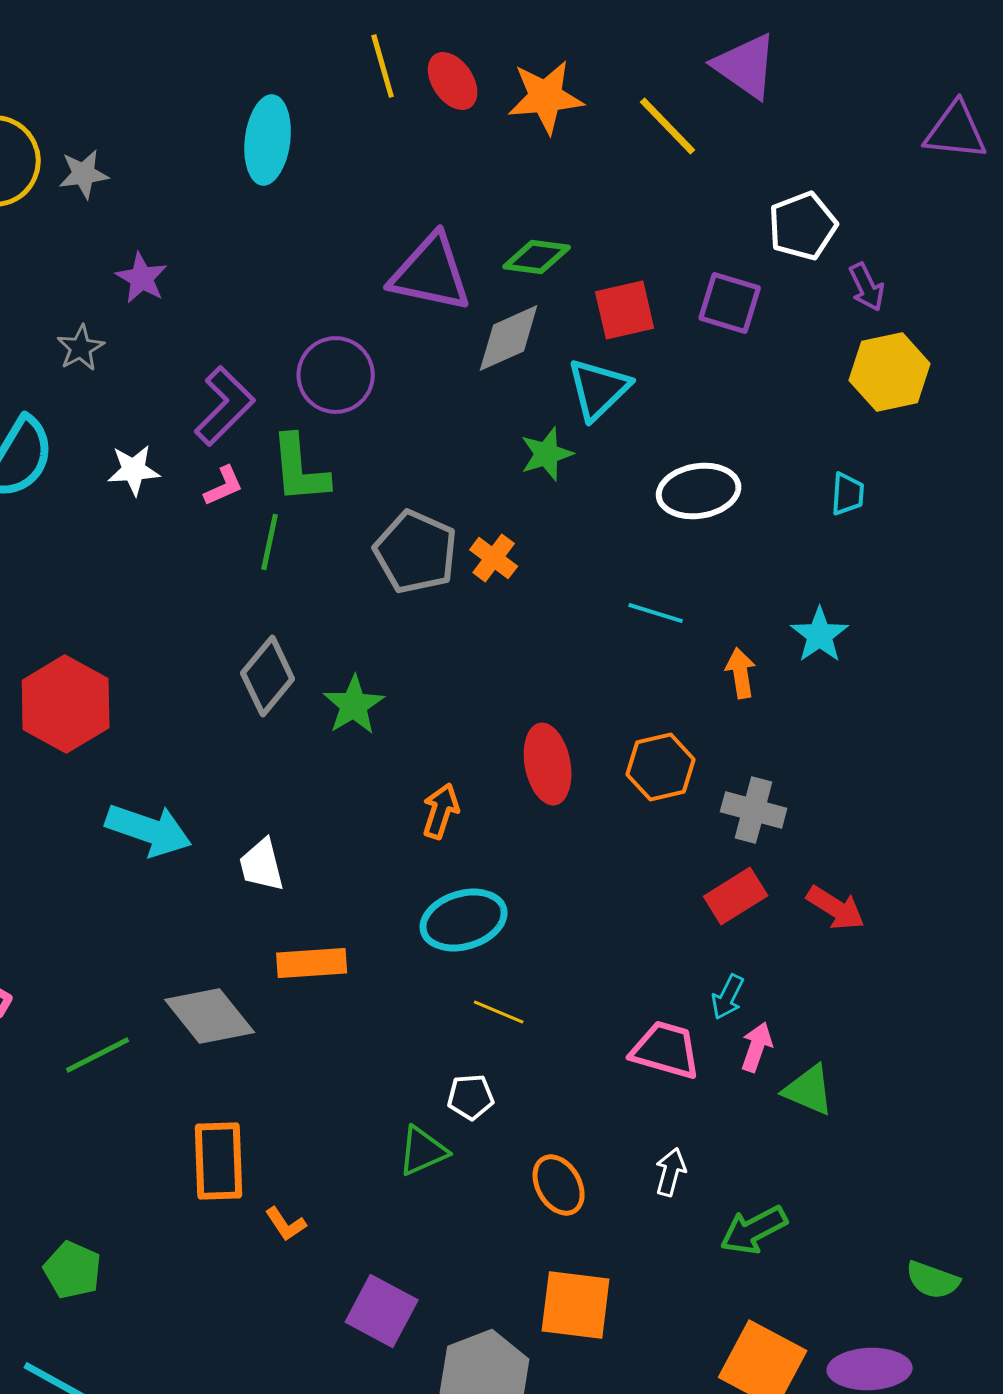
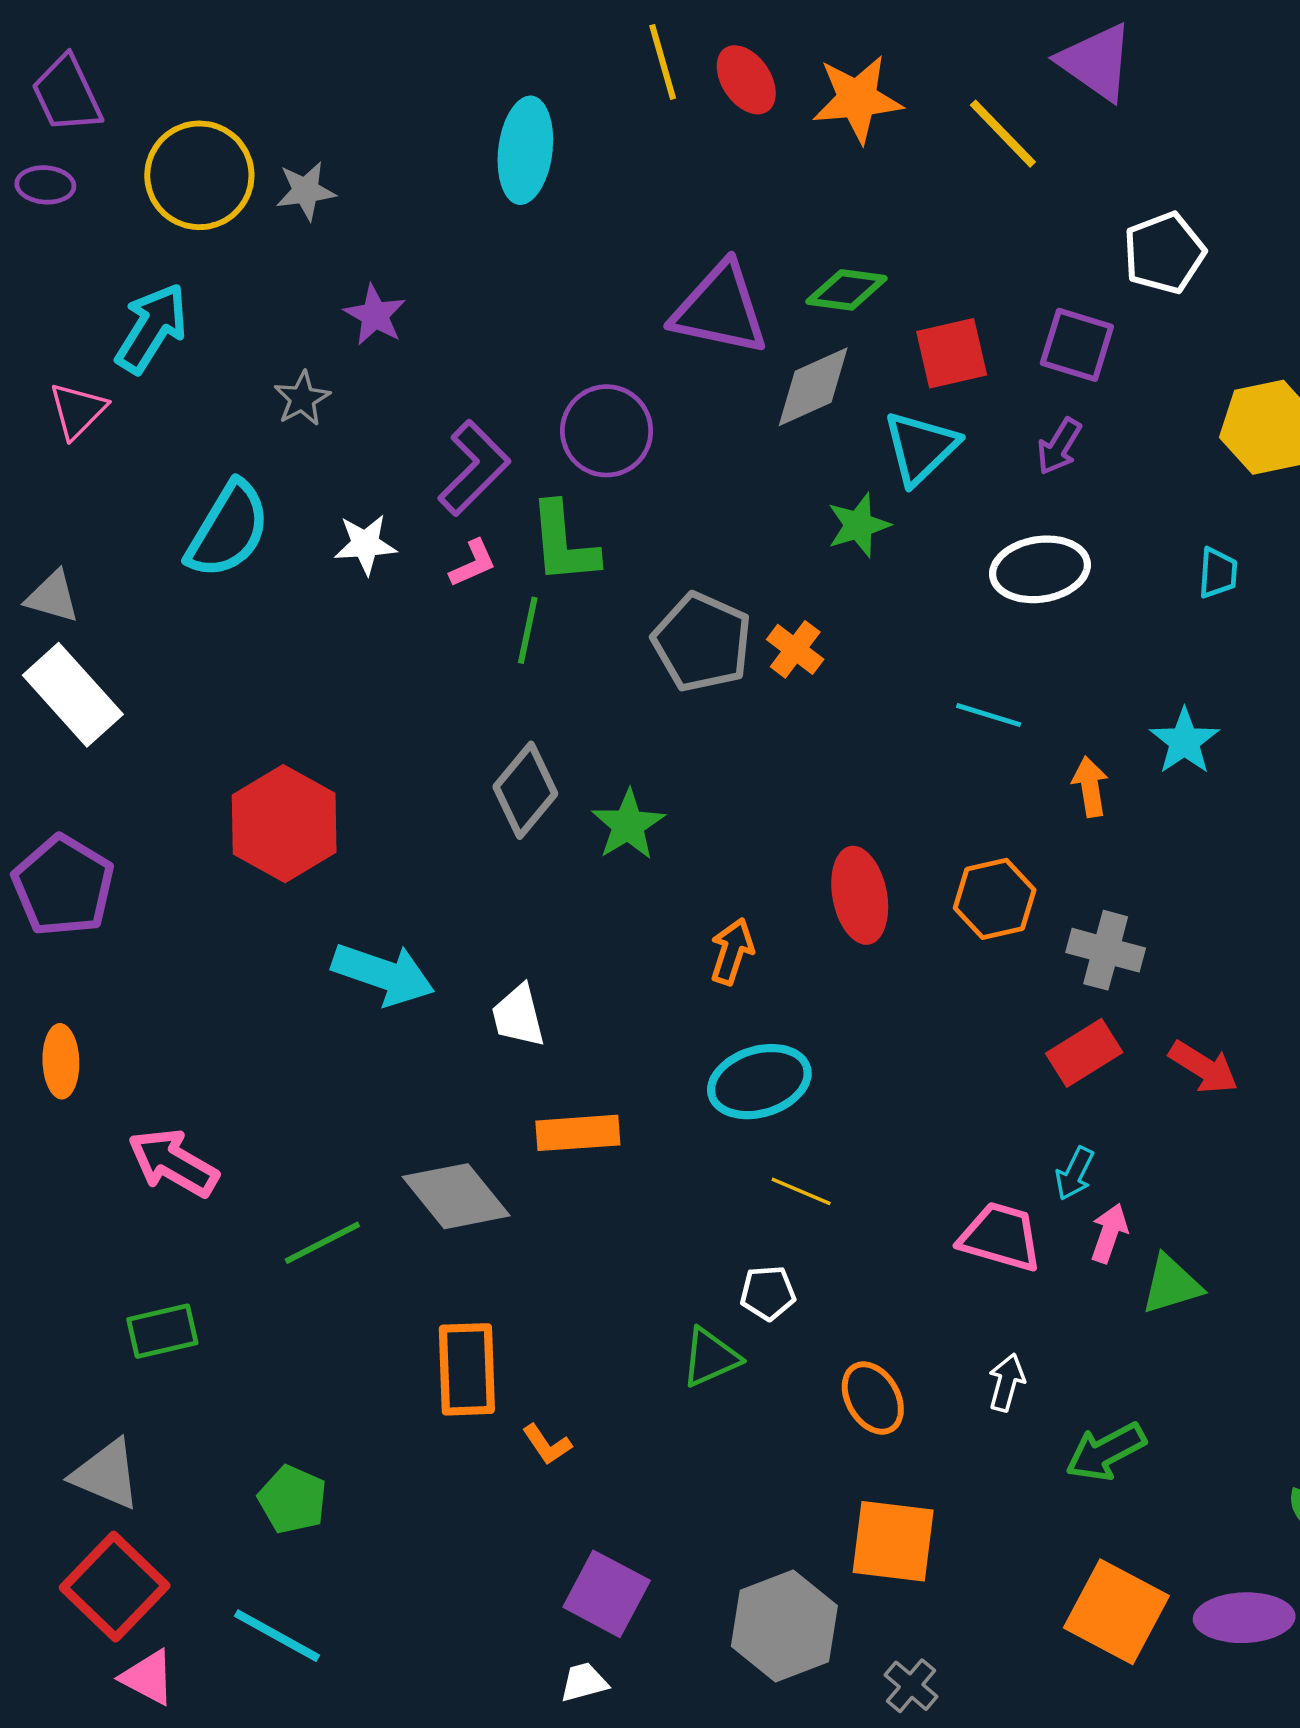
purple arrow: (867, 287) -> (1059, 446), moved, turned 57
green triangle: (809, 1090) -> (1171, 1285), turned -40
purple square: (382, 1311) -> (607, 1594), moved

